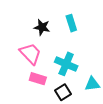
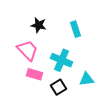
cyan rectangle: (71, 23) -> (76, 29), moved

